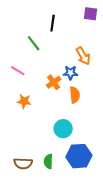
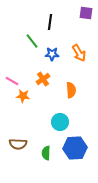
pink line: (18, 71) -> (12, 81), moved
blue star: (70, 73) -> (52, 54), moved
orange cross: (54, 82) -> (43, 79), moved
brown semicircle: (23, 163) -> (18, 144), moved

